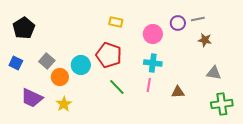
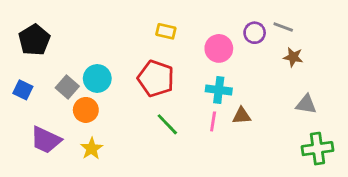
gray line: (198, 19) -> (283, 27), turned 32
cyan circle: (81, 65) -> (97, 78), moved
brown triangle: (178, 92) -> (242, 116), moved

